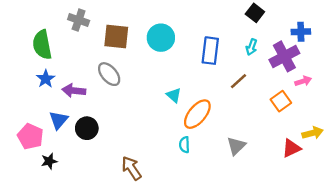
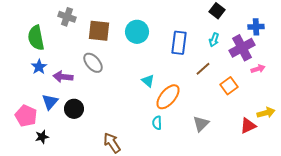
orange square: (281, 101) -> (229, 86), moved

